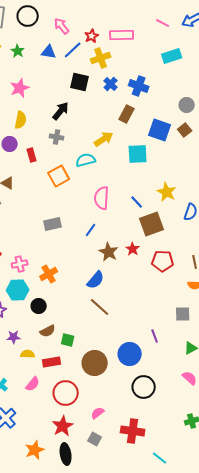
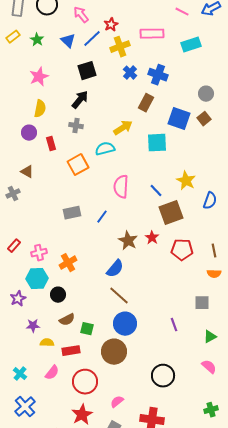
pink rectangle: (122, 35) -> (152, 34), moved
blue triangle: (49, 52) -> (68, 41), turned 35
black square: (80, 82) -> (87, 71), moved, turned -30
blue line: (91, 230) -> (102, 217), moved
blue circle: (130, 354) -> (125, 324), moved

